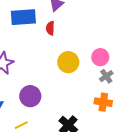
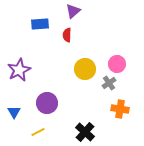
blue rectangle: (23, 17) -> (40, 24), size x0.7
gray cross: (106, 76) -> (109, 83), moved

